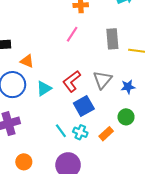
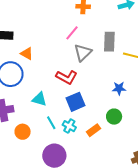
gray triangle: (102, 80) -> (83, 53), moved
red L-shape: (72, 81) -> (67, 77), turned -120
cyan triangle: (44, 88) -> (39, 99), moved, turned 42
orange circle: (24, 162) -> (23, 132), moved

